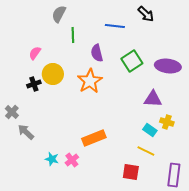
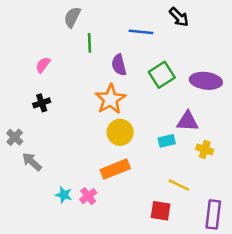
yellow circle: (53, 74) -> (120, 132), moved
cyan rectangle: (150, 130) -> (167, 141), moved, turned -48

